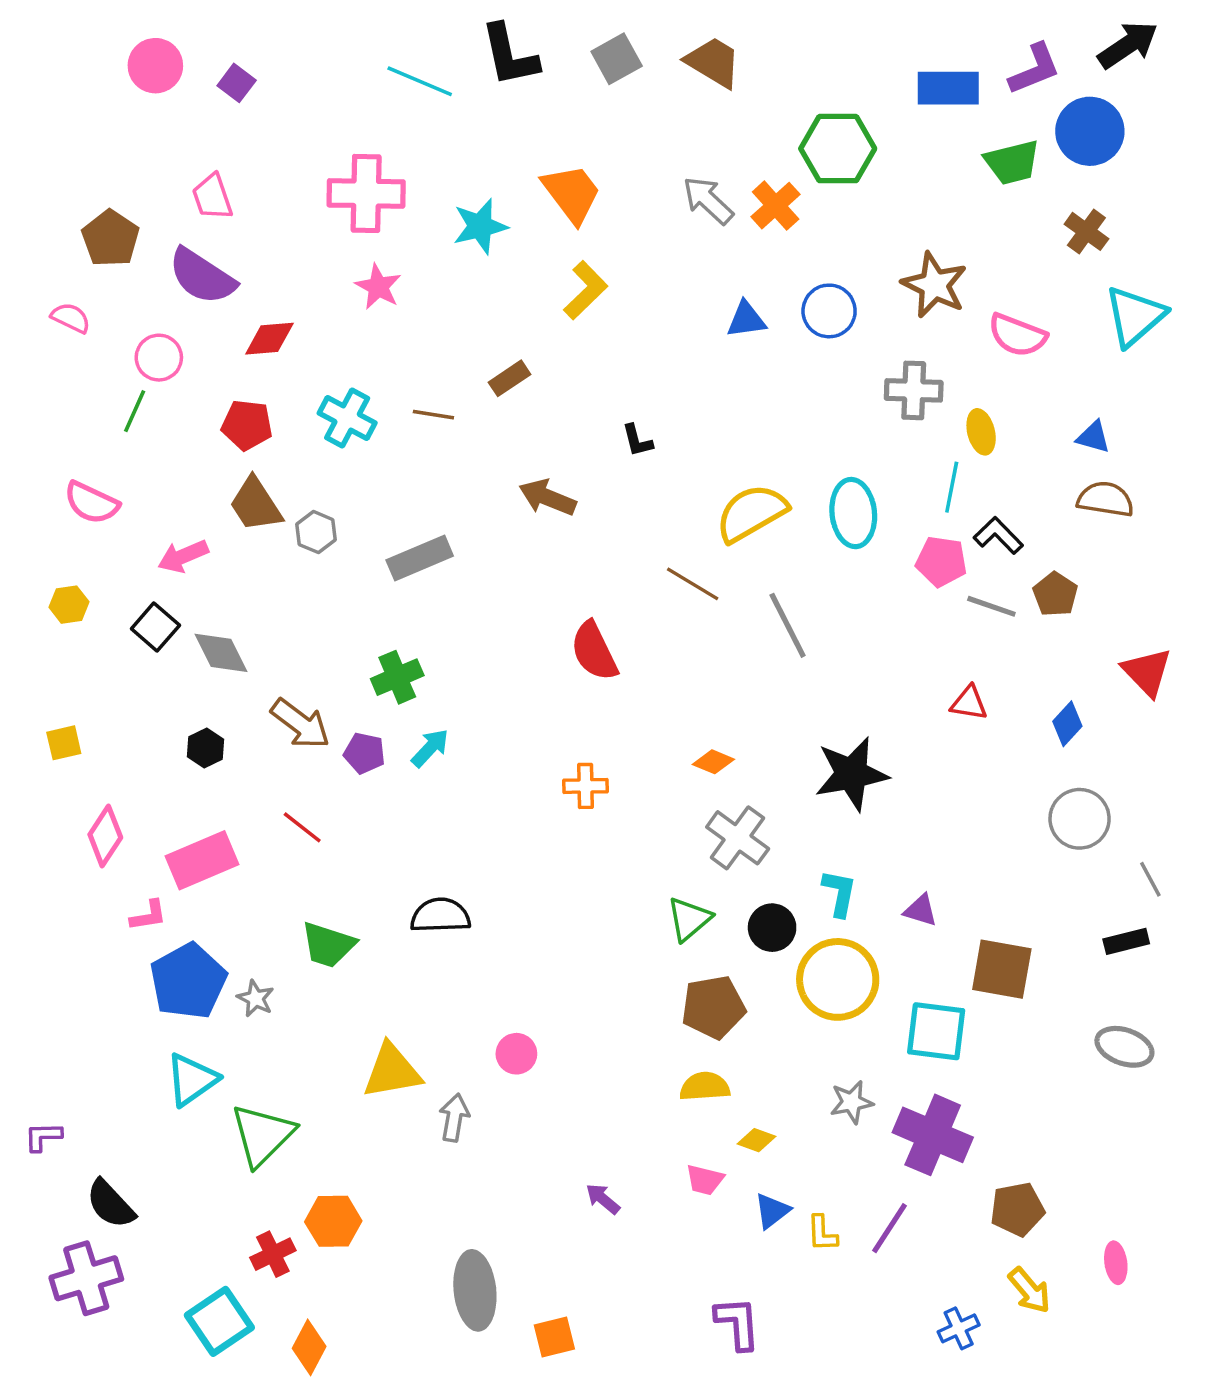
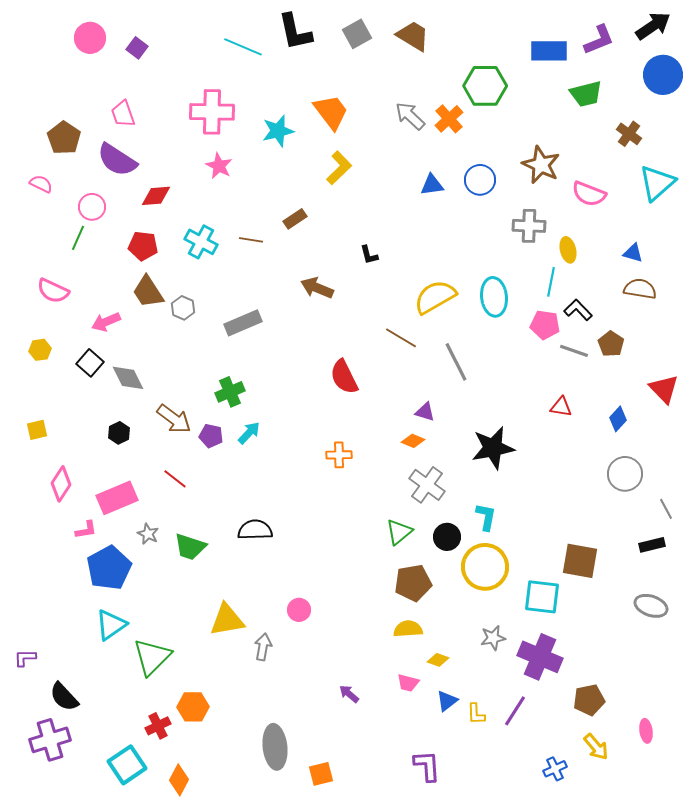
blue circle: (1090, 131) -> (663, 75), moved
purple triangle: (921, 910) -> (425, 412), moved
gray star: (256, 998) -> (148, 534), moved

